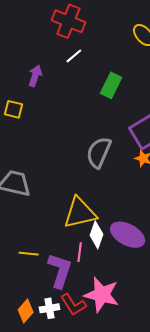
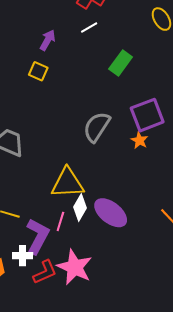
yellow square: (13, 109) -> (38, 71), moved
red L-shape: (73, 305) -> (45, 272), turned -92
white cross: (49, 308) -> (23, 256), moved

